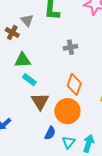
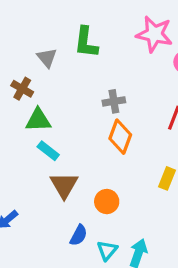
brown cross: (12, 32) -> (22, 89), moved
orange diamond: (74, 84) -> (120, 137), moved
orange circle: (67, 111) -> (107, 202), size x0.6

